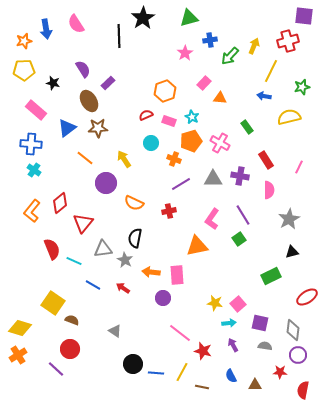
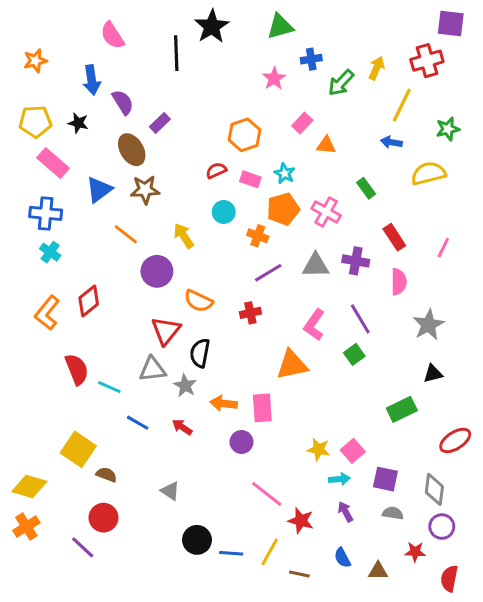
blue arrow: (46, 29) -> (92, 80), moved
yellow pentagon: (24, 70) -> (35, 121), moved
red triangle: (83, 223) -> (166, 331), moved

